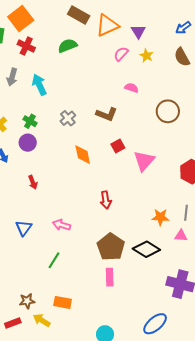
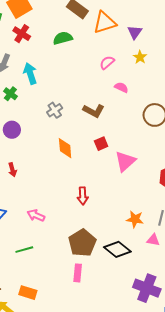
pink semicircle: (121, 54) -> (107, 63), moved
green cross: (30, 121) -> (10, 94), moved
green line: (54, 260) -> (24, 250), turned 36

